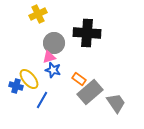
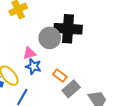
gray circle: (54, 43) -> (50, 38), moved
gray rectangle: (90, 92) -> (71, 89), size x0.7

